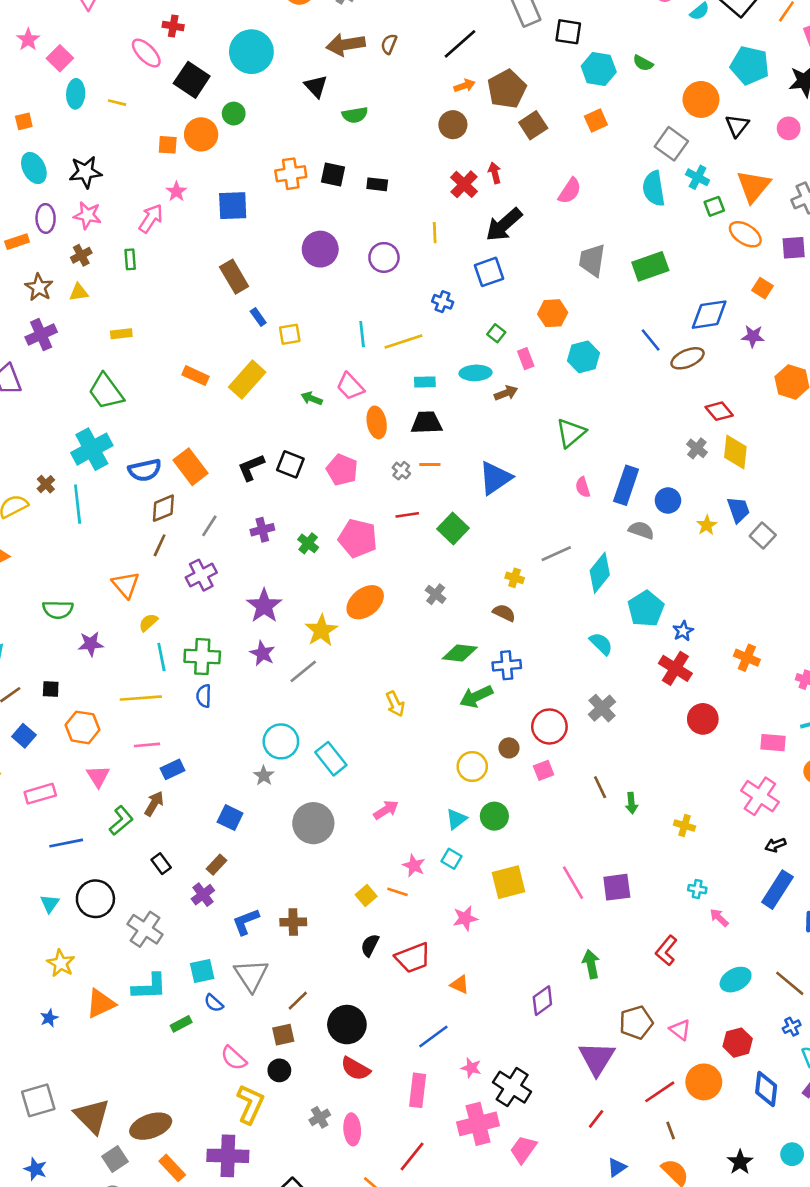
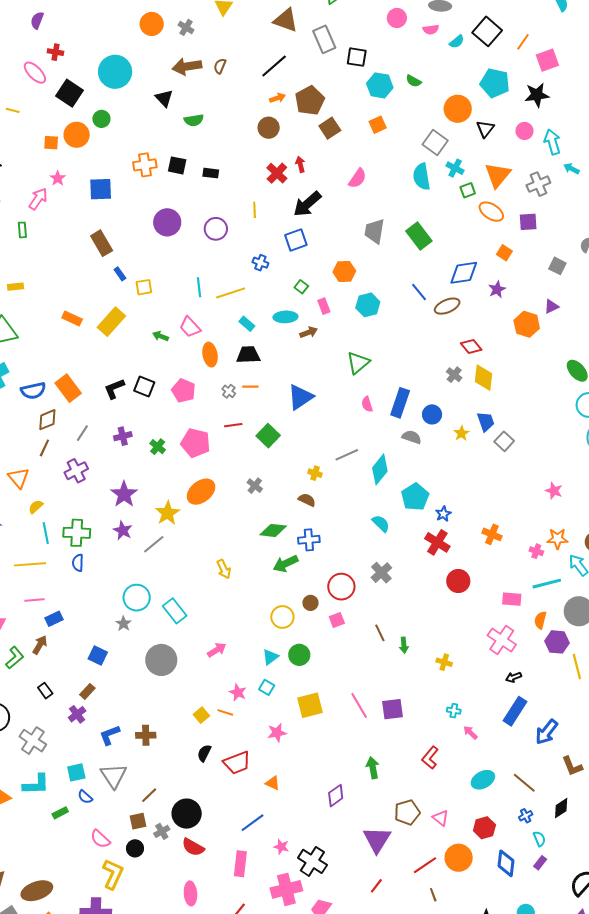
green rectangle: (650, 266) -> (419, 236), turned 72
purple star: (753, 336) -> (497, 289), turned -30
cyan rectangle: (425, 382) -> (247, 324), turned 42
gray cross: (320, 1117) -> (162, 831), moved

